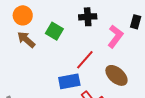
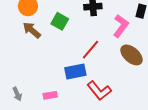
brown ellipse: (116, 75) -> (132, 55), moved

